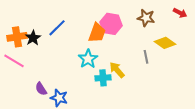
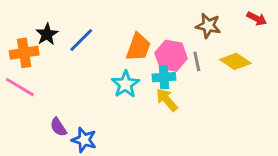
pink hexagon: (111, 24) -> (171, 56), moved
black star: (33, 38) -> (47, 34), moved
gray line: (146, 57) -> (197, 61), moved
cyan cross: (103, 78) -> (164, 77), moved

